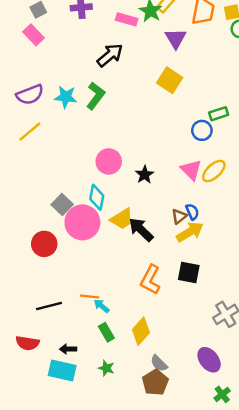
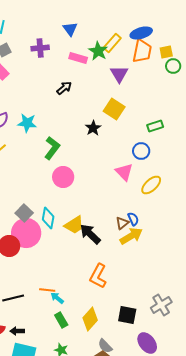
black arrow: (110, 55) -> (64, 88), size x0.7
green L-shape: (96, 96) -> (52, 148), moved
green rectangle: (219, 114) -> (155, 126), moved
pink triangle: (191, 170) -> (124, 172), moved
black star: (145, 175) -> (93, 128), moved
cyan diamond: (97, 197) -> (48, 218), moved
pink circle: (82, 222) -> (26, 233), moved
black square: (189, 273) -> (127, 315), moved
black arrow: (68, 349) -> (17, 331), moved

